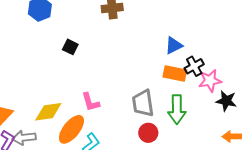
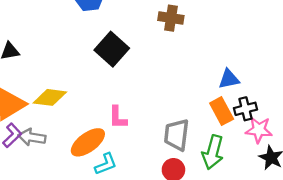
black square: (70, 47) -> (112, 49), size x1.8
orange rectangle: (175, 73) -> (222, 111), turned 35
yellow diamond: (48, 112) -> (50, 97), moved

